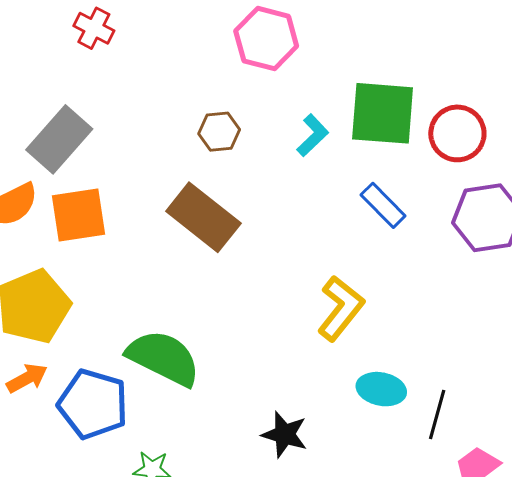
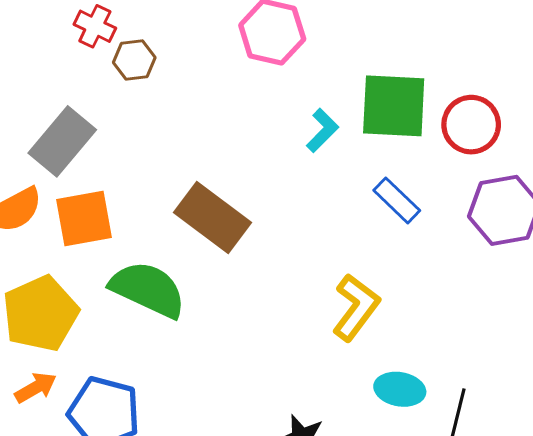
brown hexagon: (219, 132) -> (134, 60), moved
green semicircle: (163, 358) -> (148, 289), moved

